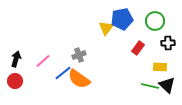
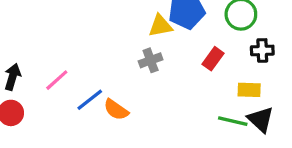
yellow triangle: (106, 28) -> (160, 26), turned 42
gray cross: (79, 55) -> (151, 60), moved
orange semicircle: (79, 79) -> (116, 110), size x0.7

